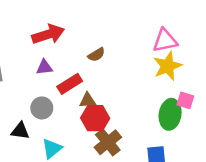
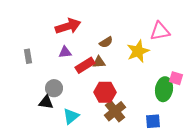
yellow star: (168, 66) -> (138, 51), moved
brown triangle: (88, 100) -> (99, 62), moved
gray circle: (42, 108) -> (54, 88), moved

